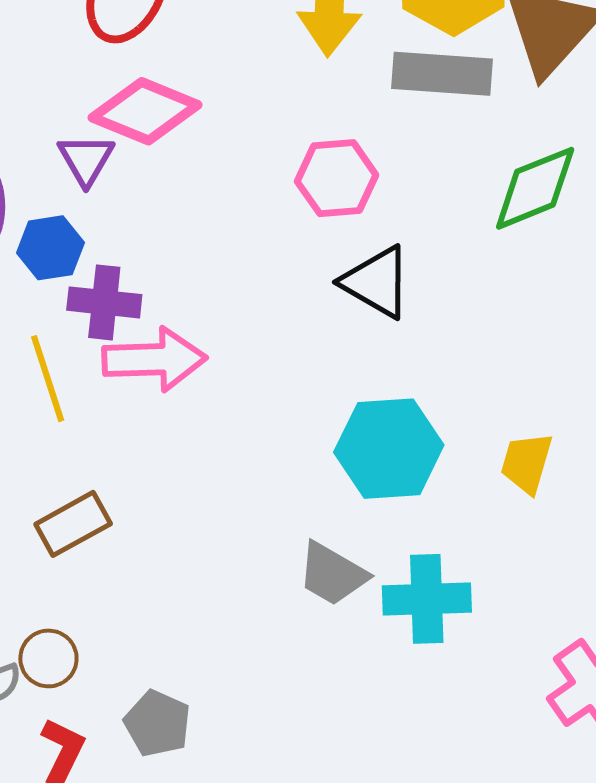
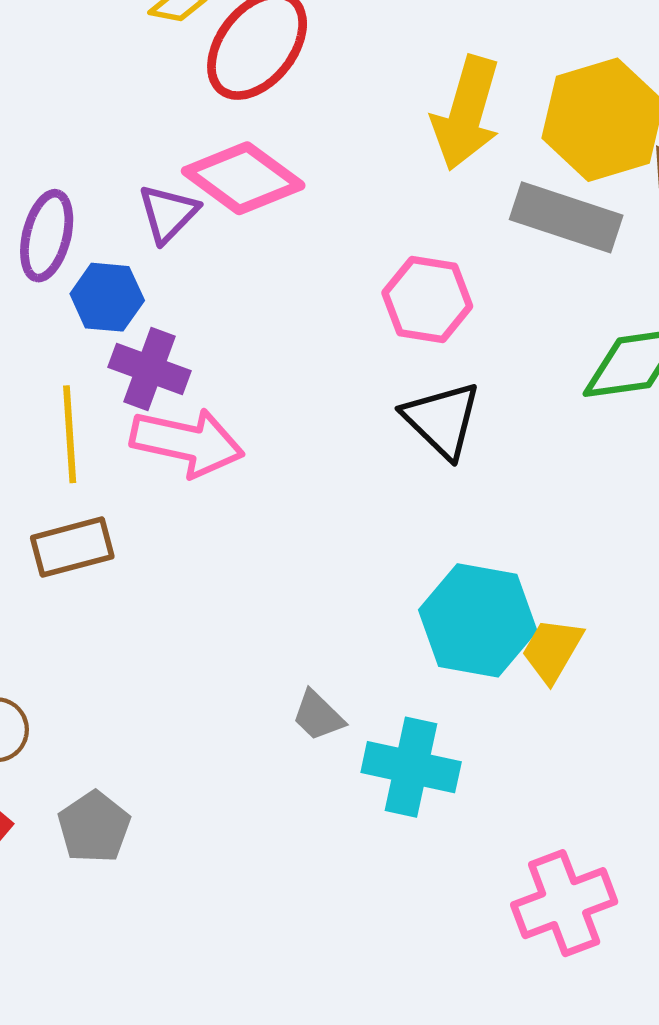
cyan hexagon: (389, 449) -> (478, 620), moved
brown rectangle: (73, 524) -> (72, 547), moved
gray trapezoid: (332, 574) -> (318, 716), size x0.7

